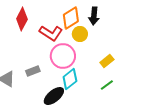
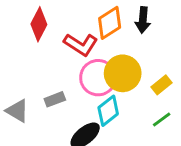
yellow circle: (80, 34) -> (123, 73), moved, size x1.6

